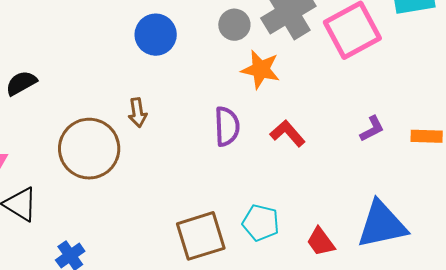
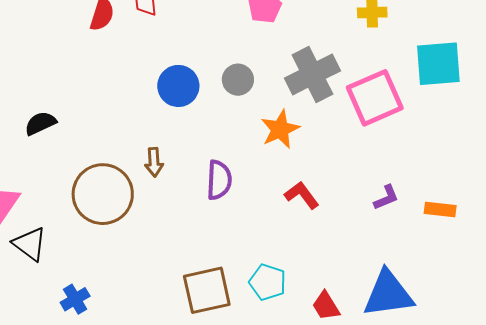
gray circle: (234, 25) -> (238, 80), moved
orange star: (261, 69) -> (280, 129), turned 30
purple semicircle: (227, 126) -> (219, 180), moved

